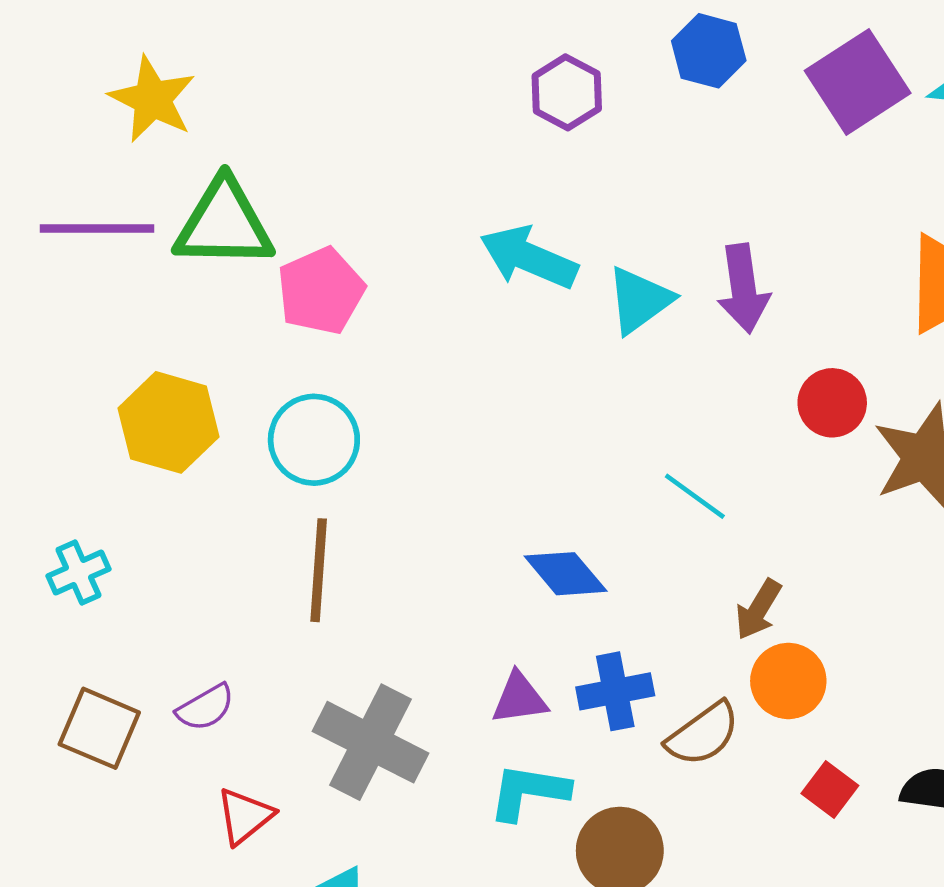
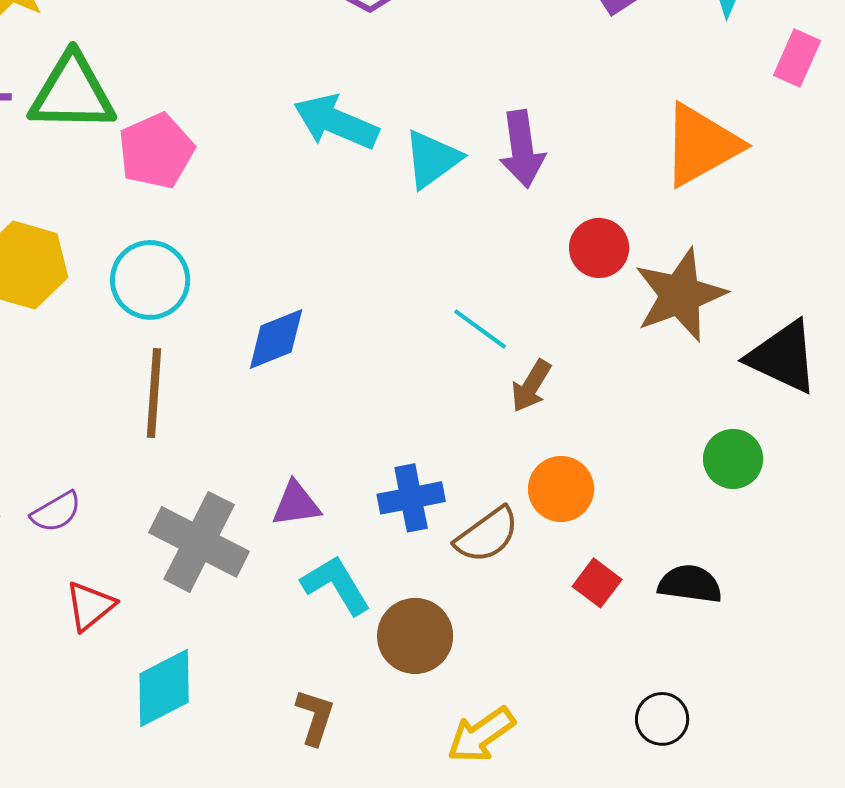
blue diamond: (566, 574) -> (276, 339), moved, turned -72
brown arrow: (758, 609) -> (531, 386), moved
purple triangle: (519, 698) -> (296, 504), moved
cyan L-shape: (529, 792) -> (336, 585), turned 50

